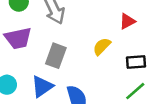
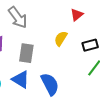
blue triangle: (42, 86) -> (21, 79), turned -42

